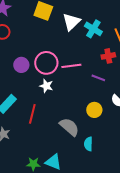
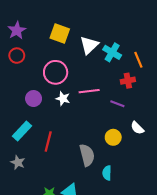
pink circle: (46, 63) -> (56, 72), moved
purple circle: (21, 65) -> (34, 99), moved
white star: (46, 86) -> (63, 99), moved
gray semicircle: (69, 127) -> (87, 155), turned 35

